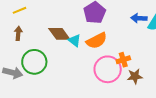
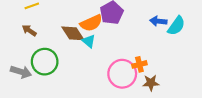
brown arrow: (18, 33) -> (29, 30), turned -64
orange semicircle: (97, 41) -> (91, 23), moved

